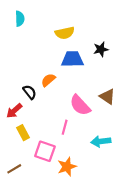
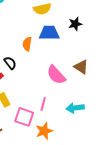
orange semicircle: (48, 80) -> (27, 44), moved, turned -40
pink line: (65, 127) -> (43, 104), moved

